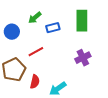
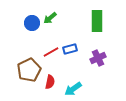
blue rectangle: (53, 28) -> (70, 49), moved
blue circle: (12, 32) -> (32, 23), moved

